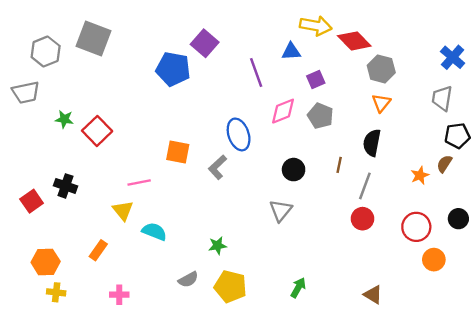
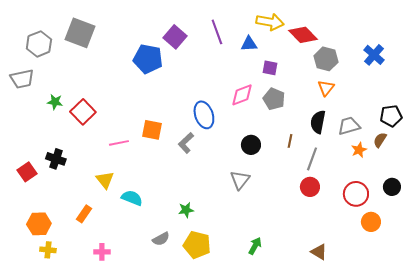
blue cross: (453, 57) -> (374, 55), moved
purple line: (256, 72) -> (217, 32), moved
purple square: (316, 80) -> (270, 68), turned 35
gray trapezoid: (442, 98) -> (349, 126), moved, turned 65
pink line: (139, 182) -> (119, 143), moved

